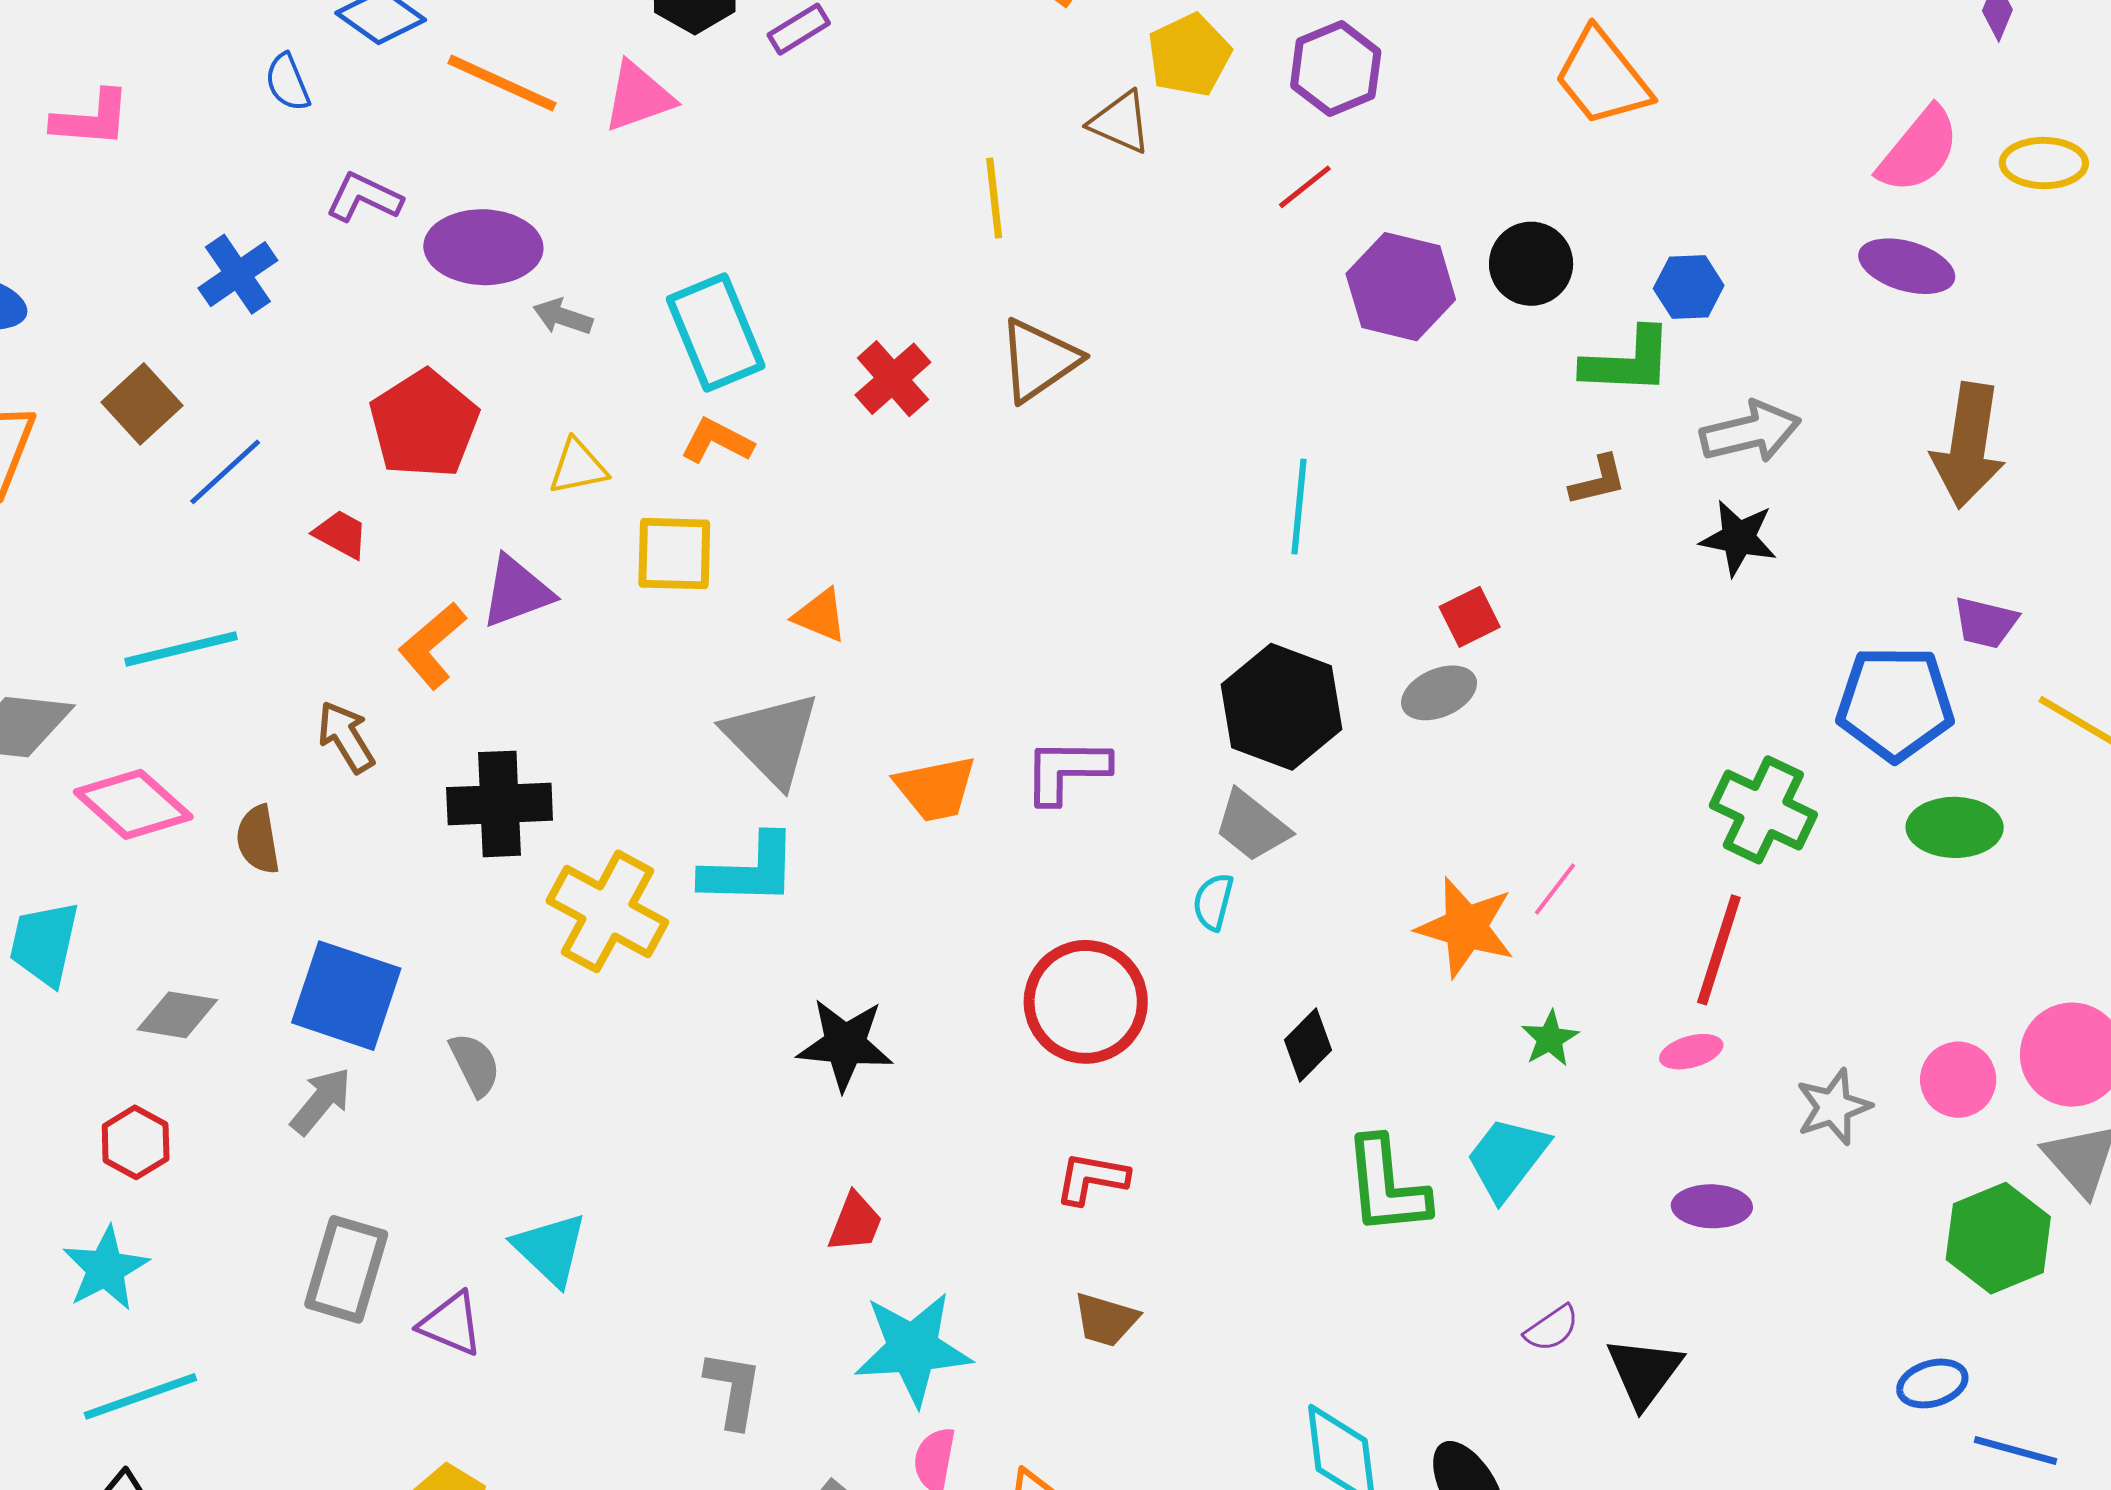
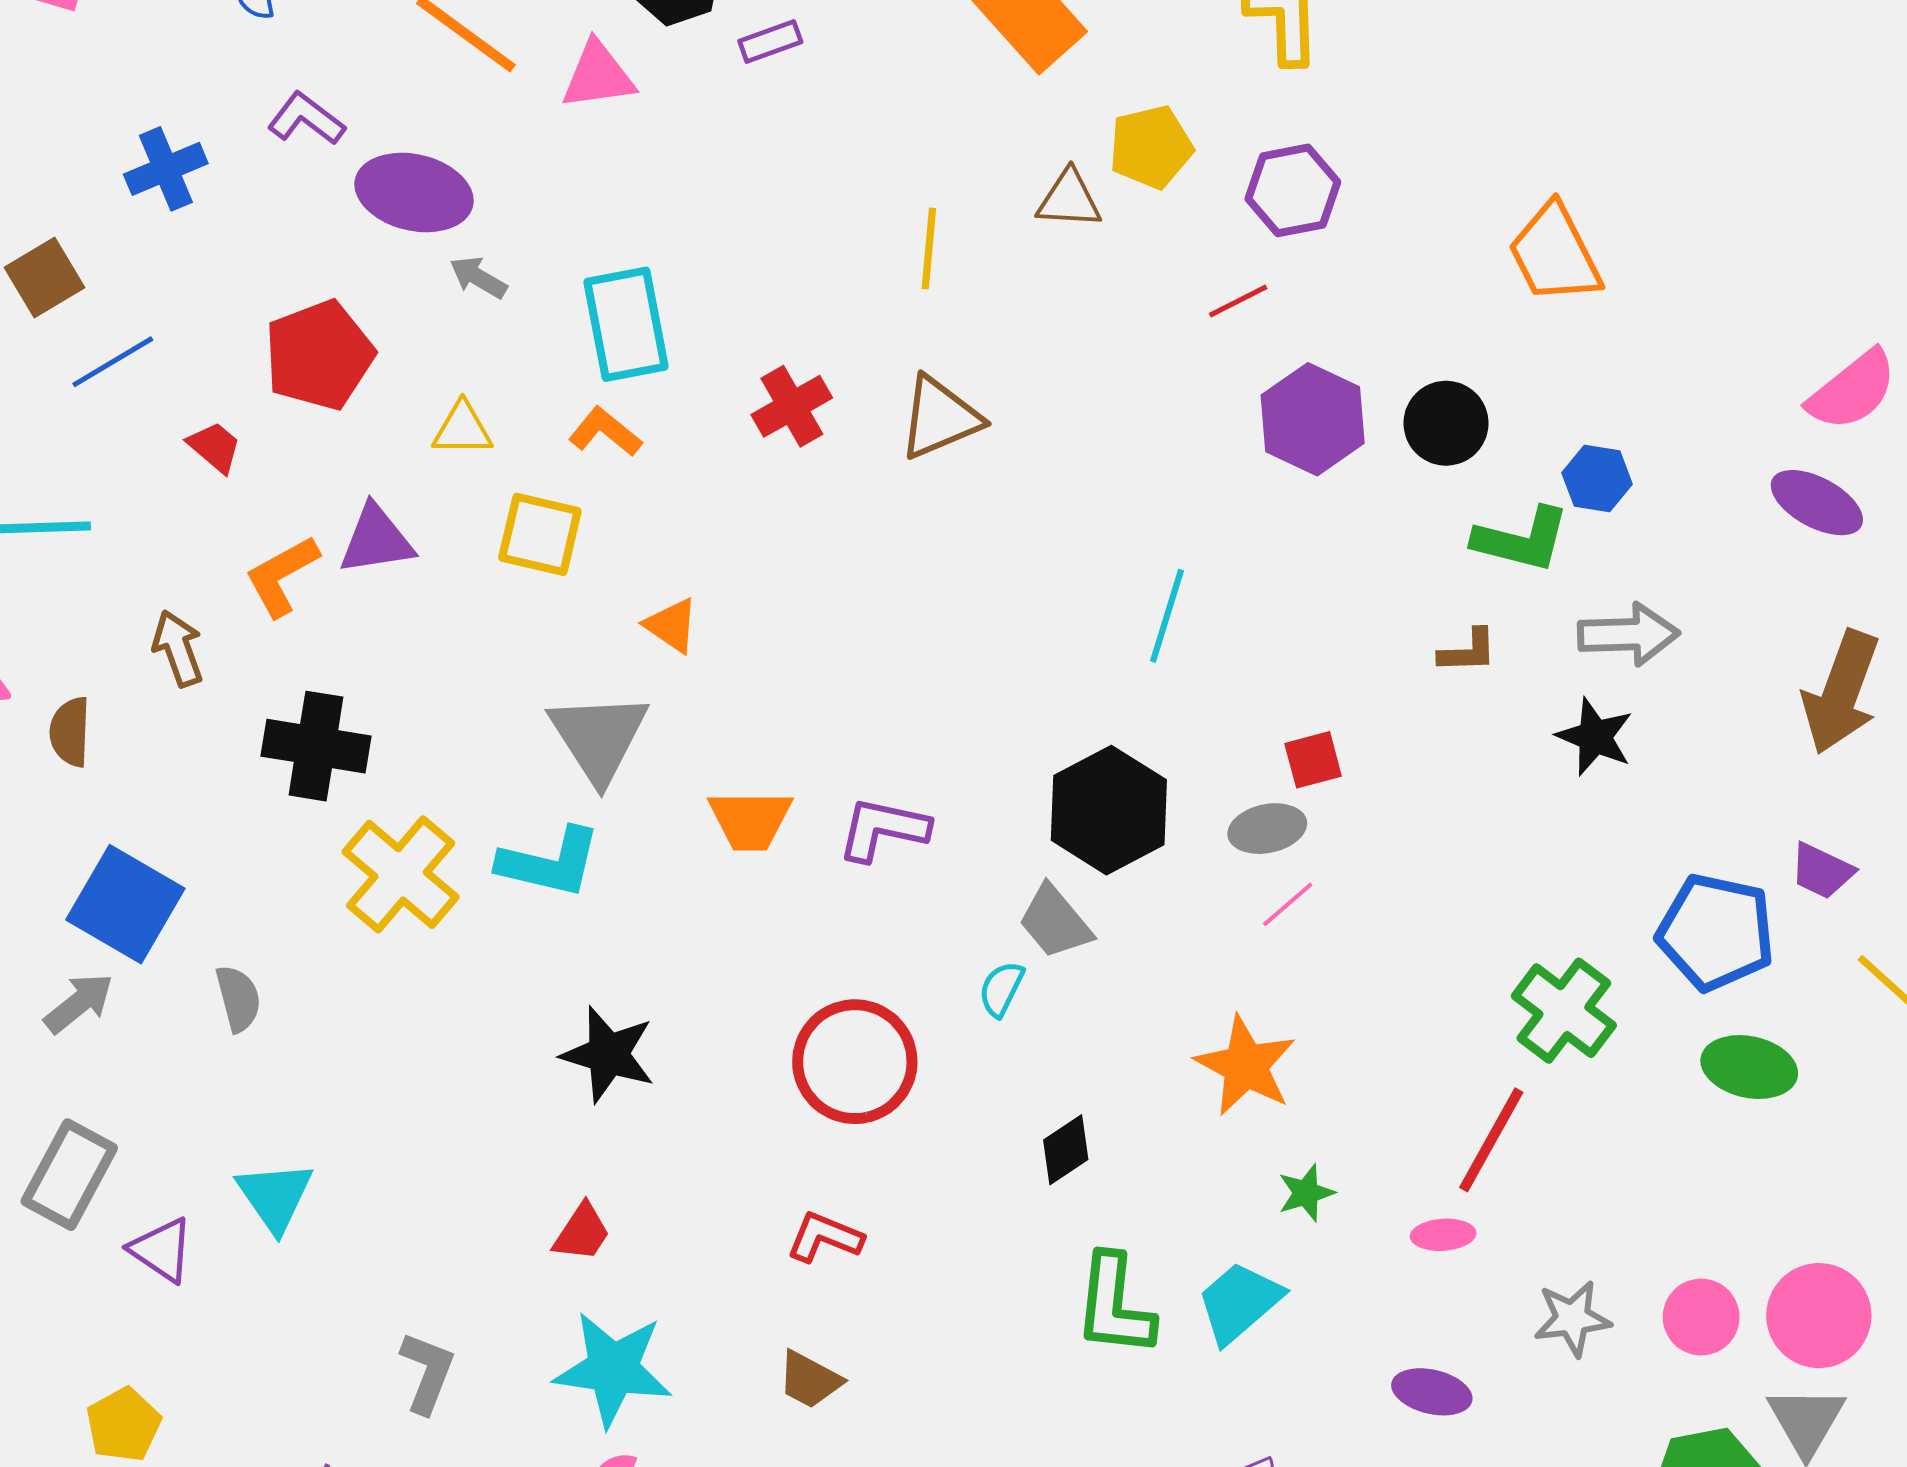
brown triangle: (1120, 122) -> (1069, 199), turned -32
pink line: (1555, 889) -> (1288, 904), moved

